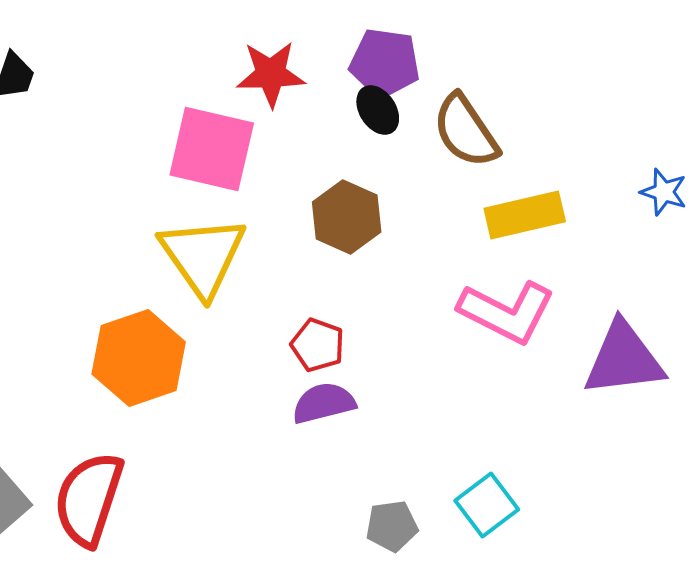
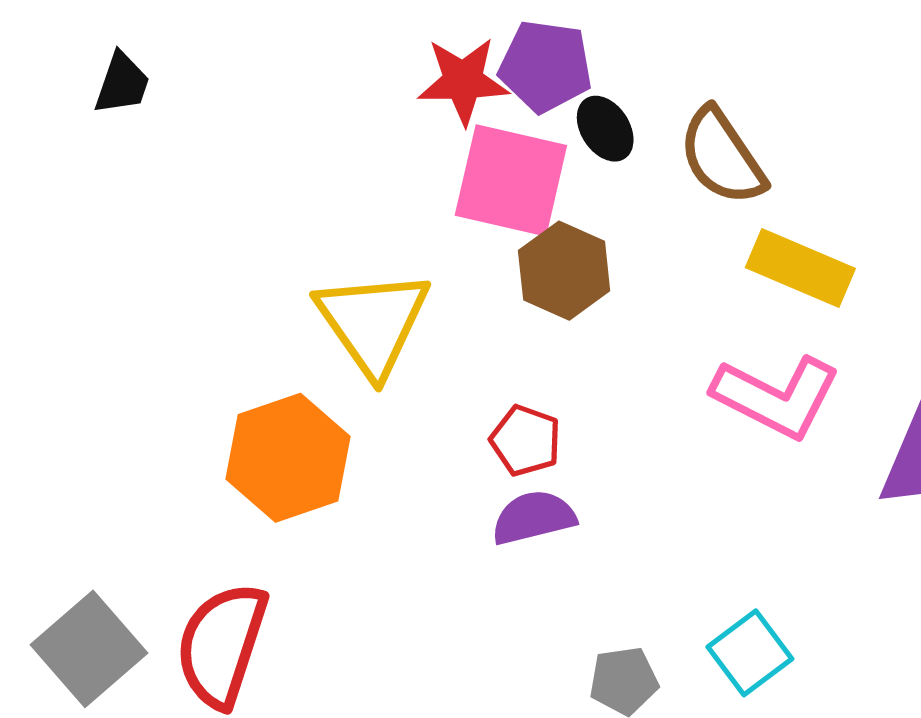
purple pentagon: (385, 63) -> (545, 66), moved
pink square: (212, 149) -> (511, 180), moved
yellow rectangle: (525, 215) -> (800, 268), turned 36

